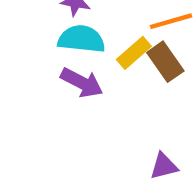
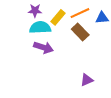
yellow rectangle: (134, 53) -> (58, 17), moved

